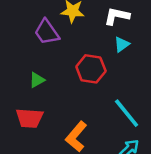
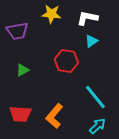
purple trapezoid: (47, 32) -> (17, 31), moved, turned -65
red trapezoid: (30, 118) -> (20, 114), moved

